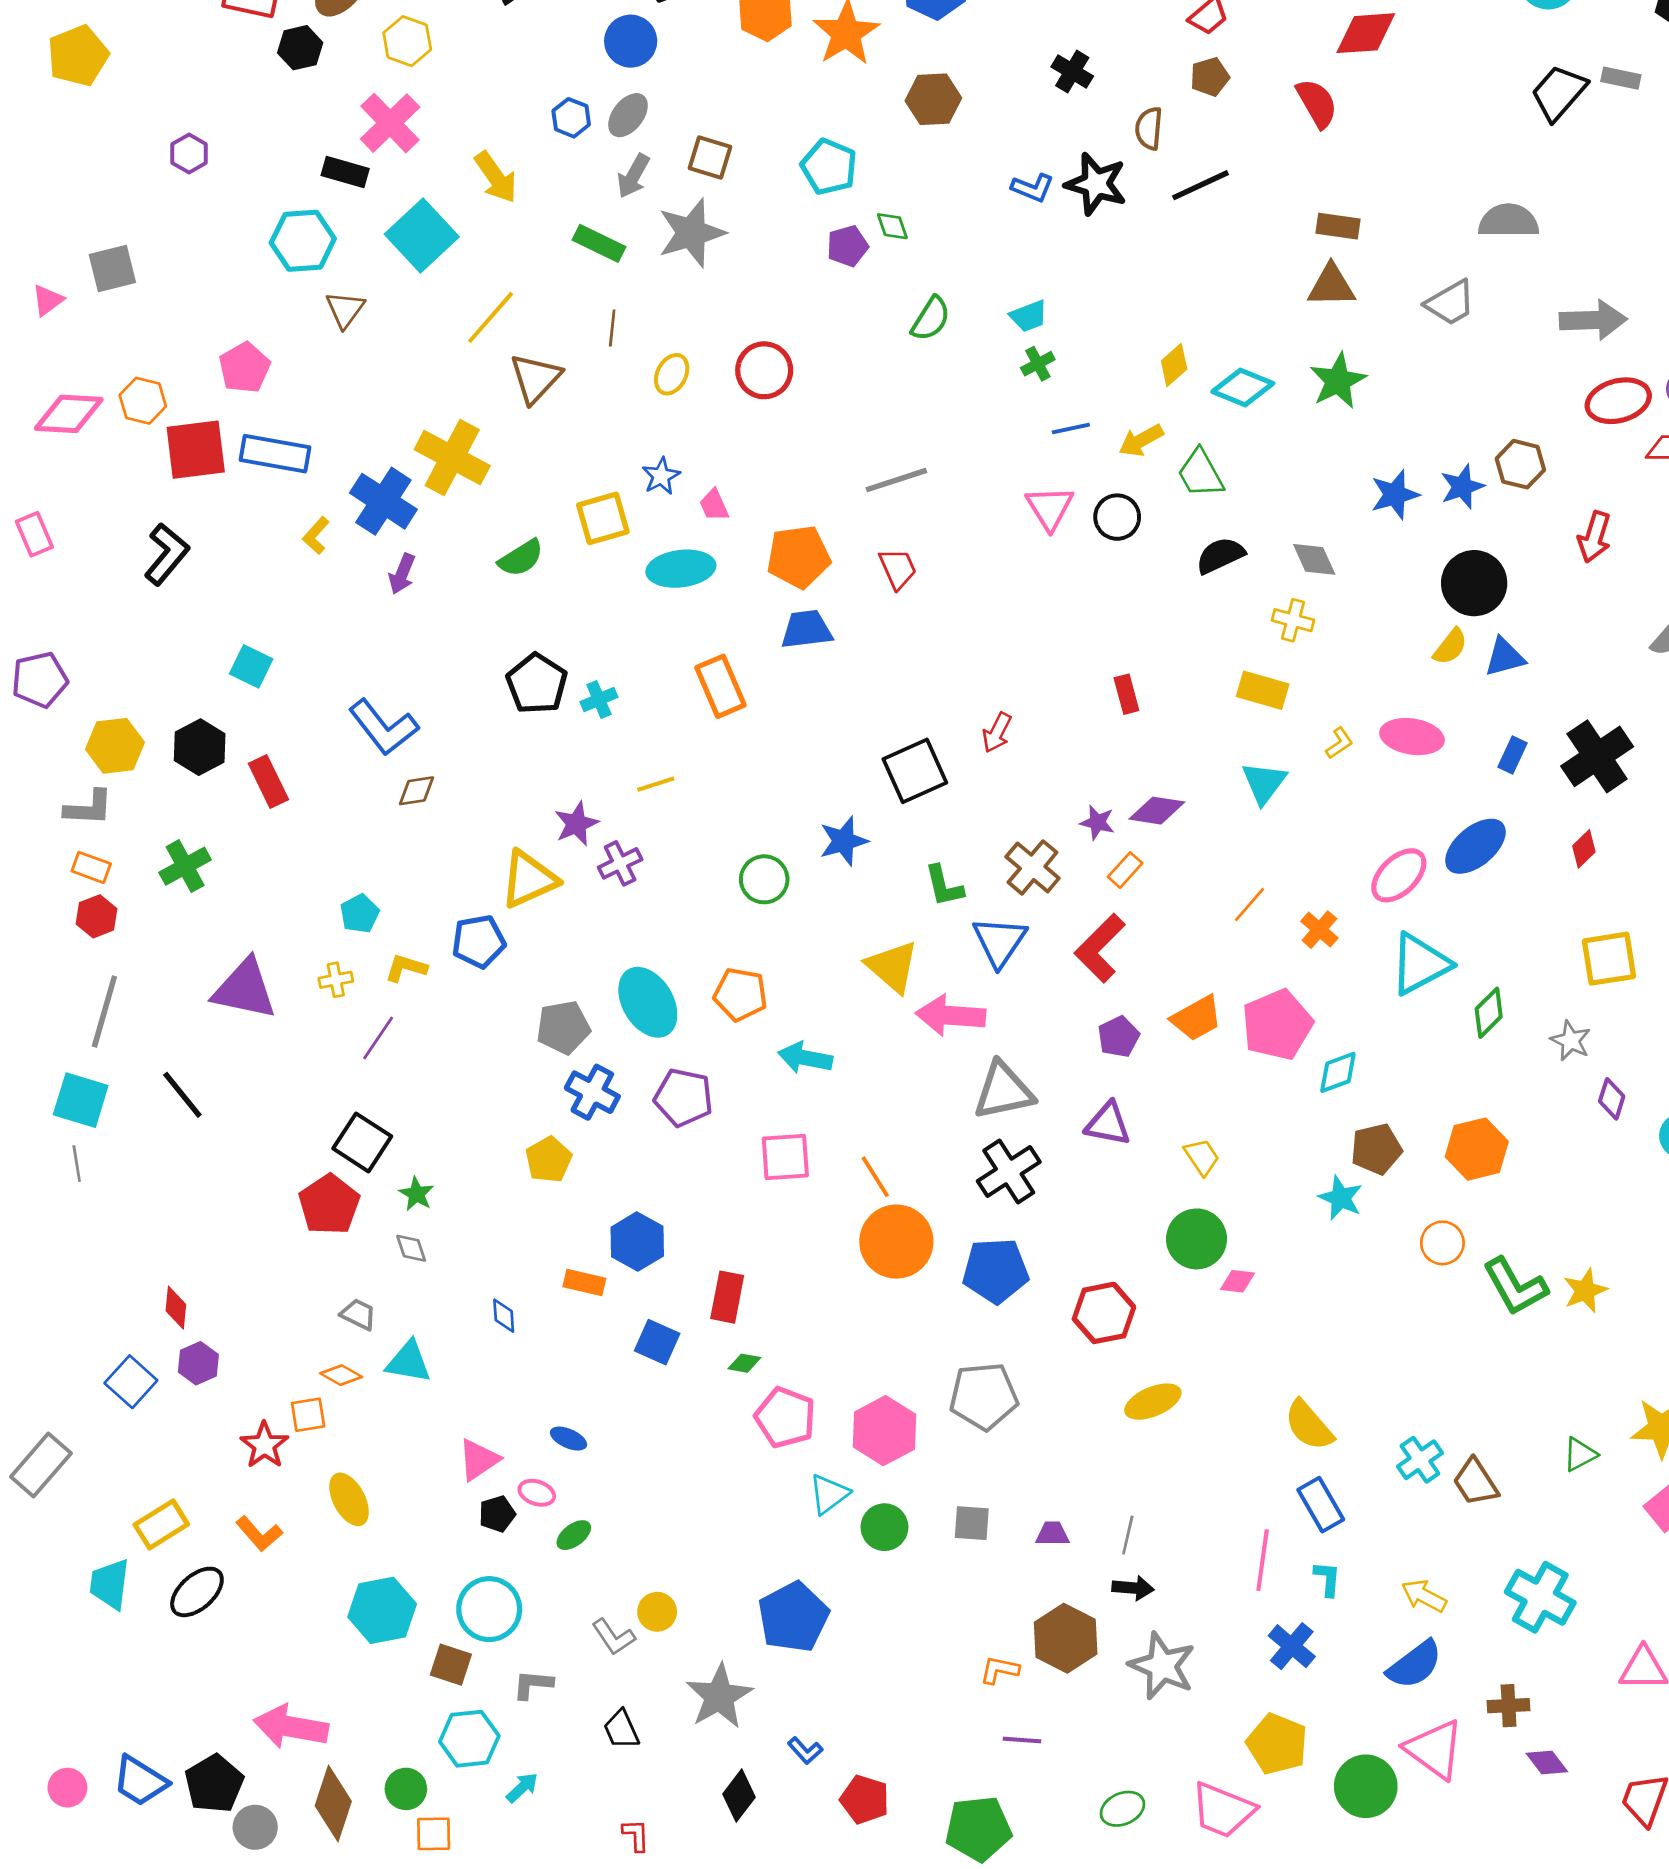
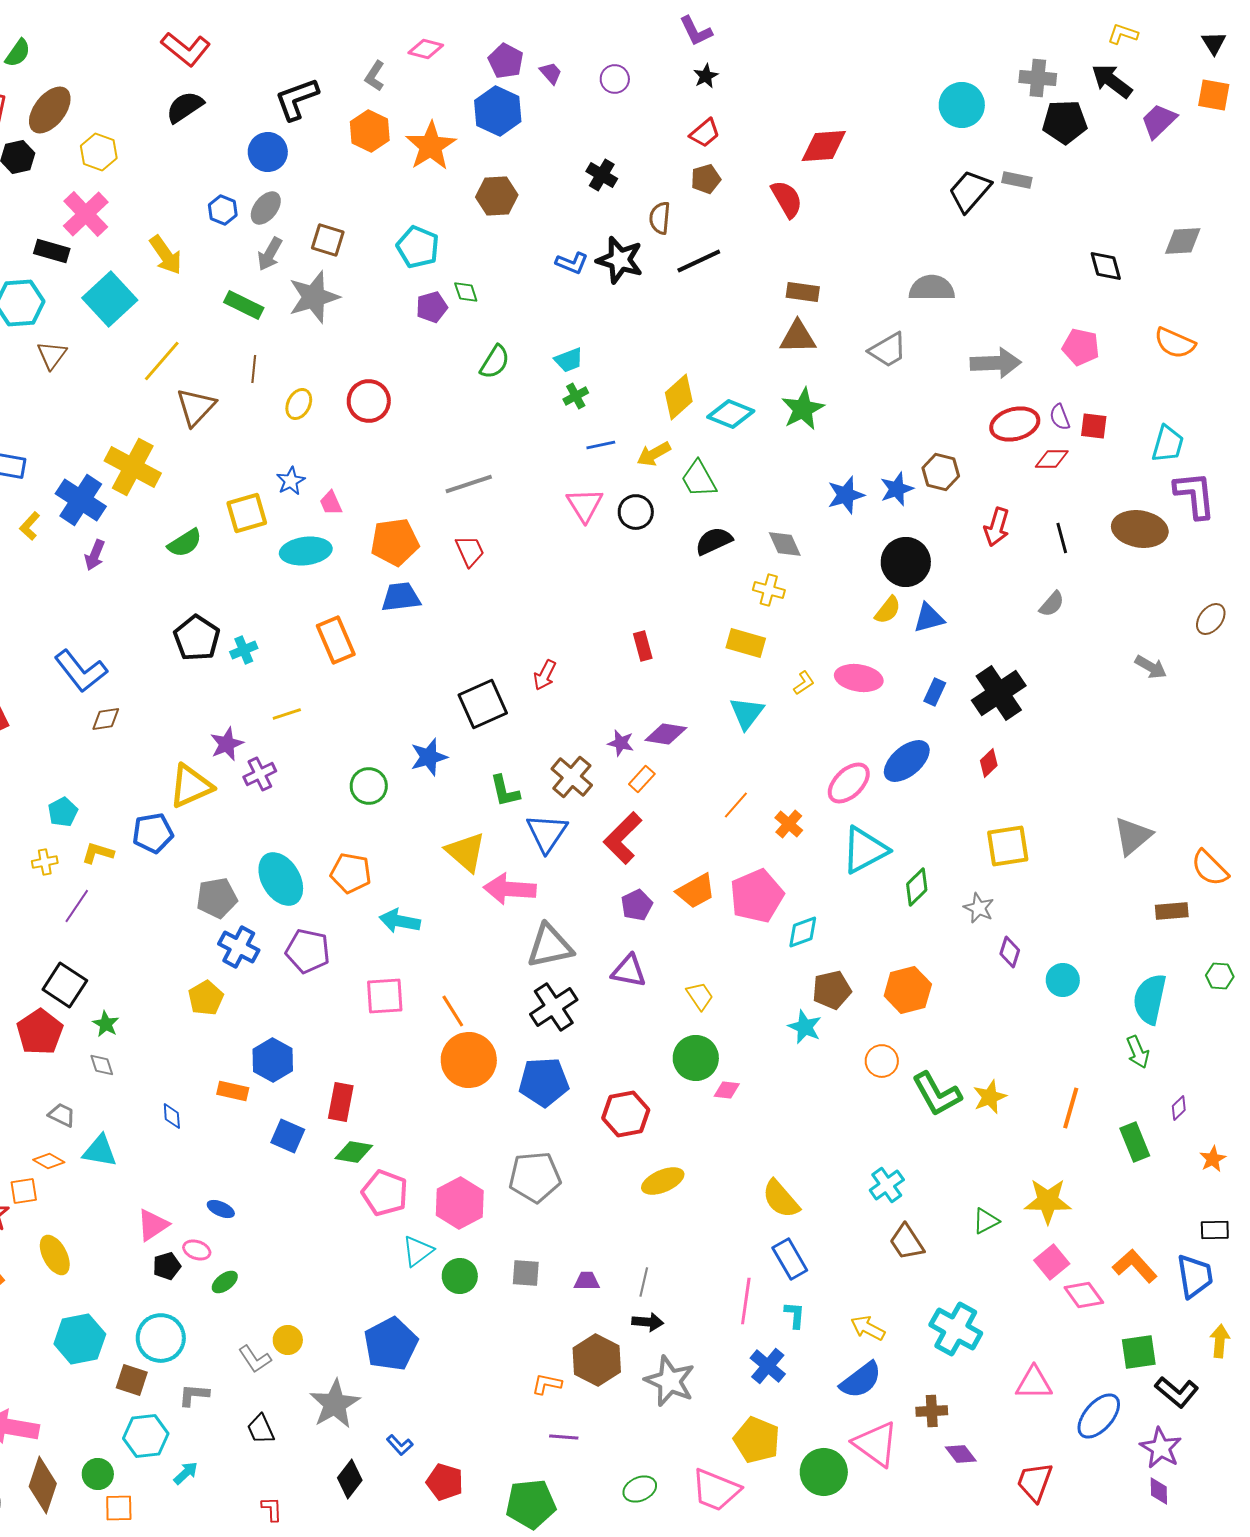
yellow diamond: (1174, 365) -> (679, 397), size x1.4
green diamond: (744, 1363) -> (354, 1152), size x1.5
cyan cross: (1420, 1460) -> (887, 1185), moved

